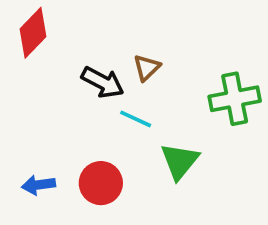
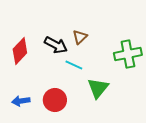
red diamond: (33, 33) -> (20, 51), moved

